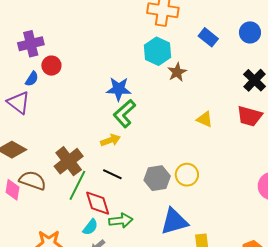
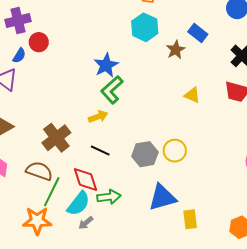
blue rectangle: (208, 37) -> (198, 33), moved
brown star: (177, 72) -> (176, 50), moved
blue star: (119, 89) -> (106, 65), turned -30
brown semicircle: (33, 180) -> (39, 171), moved
green line: (77, 185) -> (52, 192), moved
cyan semicircle: (90, 227) -> (78, 204), size x1.5

